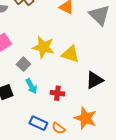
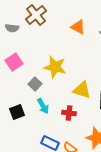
yellow triangle: (70, 54) -> (82, 90), moved

